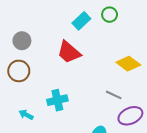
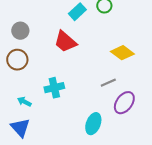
gray line: (114, 95) -> (108, 83), turned -49
purple ellipse: (130, 116) -> (124, 103), turned -30

